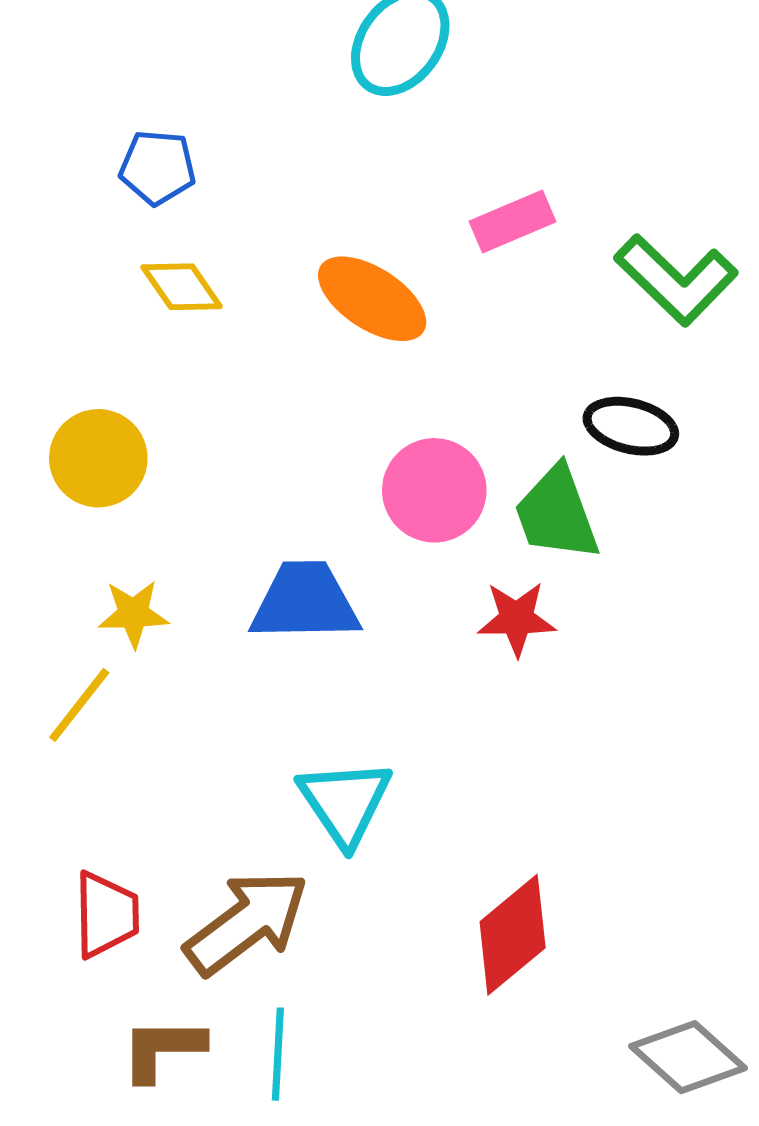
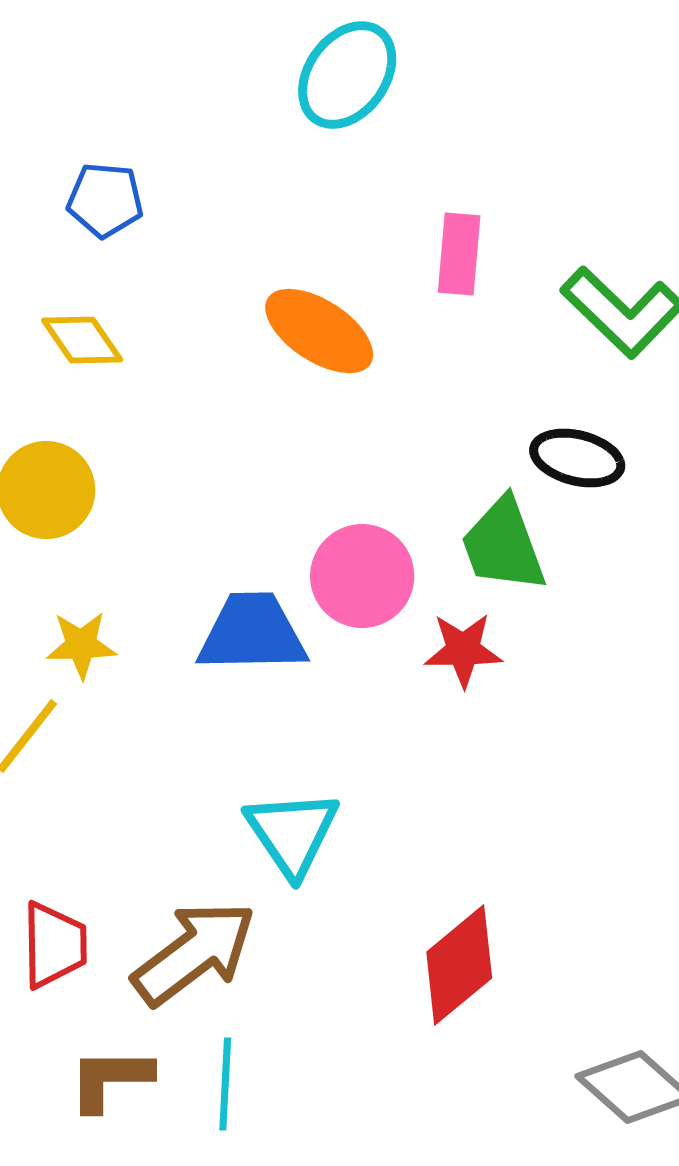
pink rectangle: (513, 222) -> (459, 254), turned -62
yellow diamond: (182, 287) -> (82, 340), moved
pink circle: (434, 490) -> (362, 576), moved

